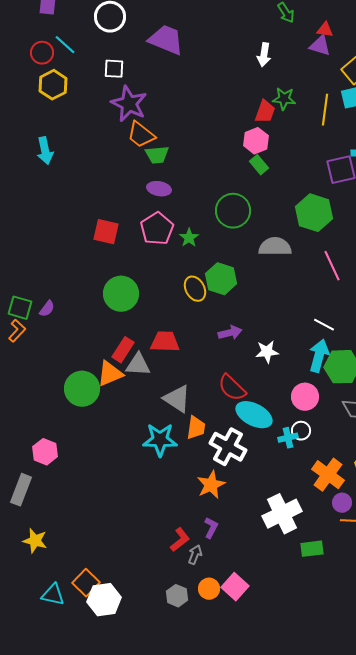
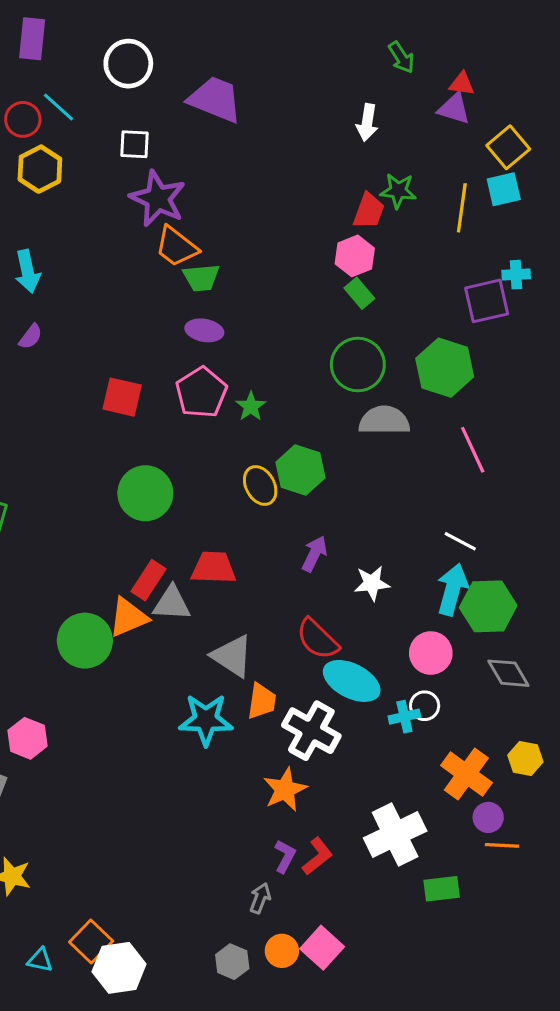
green circle: (233, 211) -> (358, 365), moved
purple semicircle: (47, 309) -> (31, 337), moved
purple arrow: (230, 333) -> (314, 554), turned -50
red L-shape: (180, 540) -> (318, 856), moved
cyan triangle: (53, 595) -> (40, 960), size x0.7

